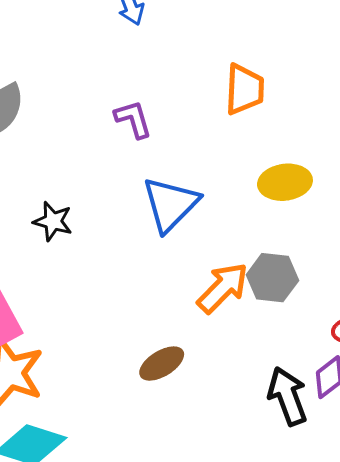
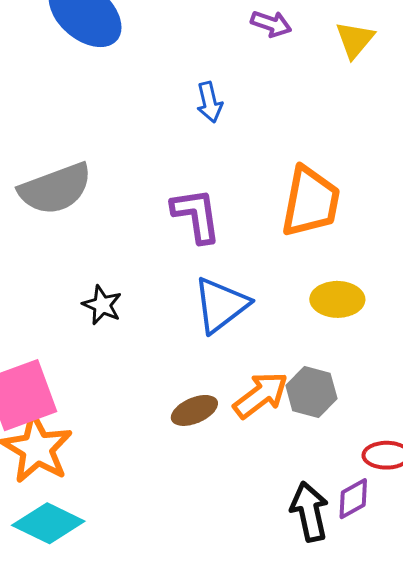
orange trapezoid: (245, 89) -> (311, 202), size x1.4
purple L-shape: (133, 119) -> (196, 215), size x1.4
brown ellipse: (162, 364) -> (194, 410), moved

